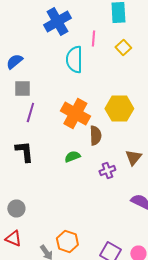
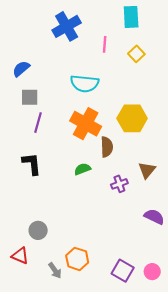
cyan semicircle: (74, 60) -> (85, 83), moved, turned -84
gray circle: (16, 208) -> (38, 230), moved

